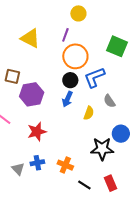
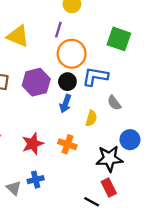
blue L-shape: (94, 77) -> (95, 76), turned 35
purple hexagon: (32, 94) -> (36, 82), moved
orange cross: (65, 165) -> (67, 144), moved
red rectangle: (110, 183) -> (109, 188), moved

